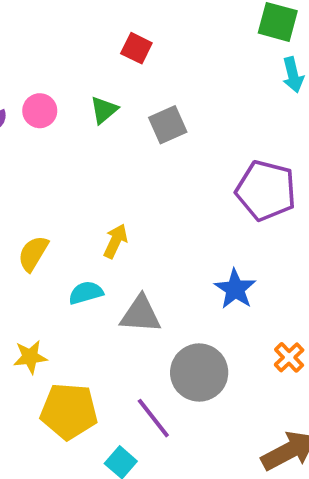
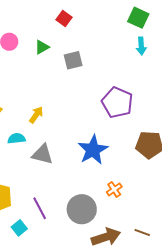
blue star: (235, 289) -> (93, 150), size x1.4
gray circle: (199, 373) -> (82, 209), moved

